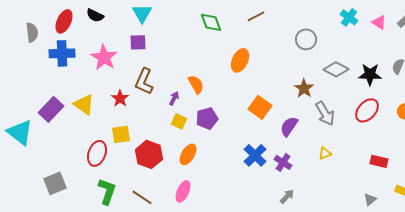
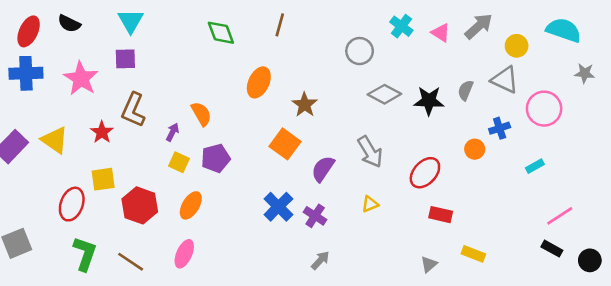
brown line: (256, 16) -> (280, 25), turned -48
gray circle: (306, 39) -> (360, 51), moved
brown star: (304, 88) -> (305, 105), moved
red ellipse: (367, 110) -> (425, 173), moved

